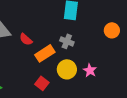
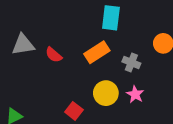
gray cross: (67, 41) -> (131, 62), moved
orange rectangle: (45, 53) -> (97, 52), moved

